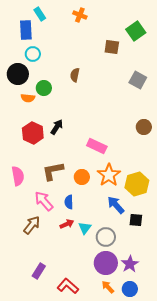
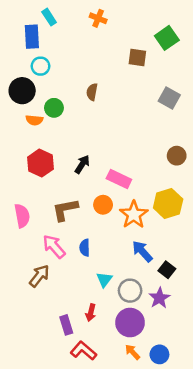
black arrow: (57, 127) -> (82, 164), moved
orange circle: (82, 177) -> (103, 205), moved
yellow hexagon: (137, 184) -> (168, 204), moved
black square: (136, 220) -> (167, 270), turned 32
red arrow: (67, 224) -> (91, 313), moved, turned 128
purple star: (130, 264) -> (159, 298), moved
purple rectangle: (39, 271) -> (66, 325), moved, turned -49

